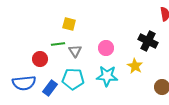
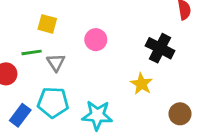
pink circle: (106, 48) -> (96, 40), moved
cyan star: (107, 76) -> (97, 115), moved

